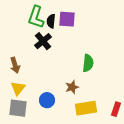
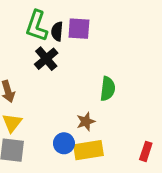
blue circle: (47, 100) -> (64, 143), moved
yellow rectangle: (86, 108) -> (89, 150), moved

